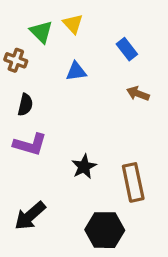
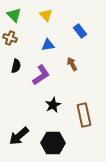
green triangle: (41, 32) -> (14, 15), moved
brown arrow: (138, 94) -> (72, 64), moved, turned 40
purple L-shape: (30, 144) -> (41, 75), moved, turned -50
black hexagon: (105, 230) -> (53, 143), moved

